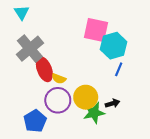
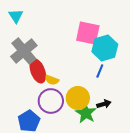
blue line: (119, 69) -> (100, 71), moved
green star: (94, 113) -> (86, 113), turned -30

